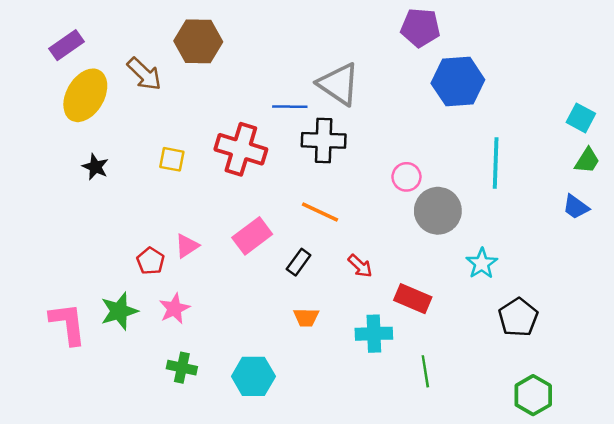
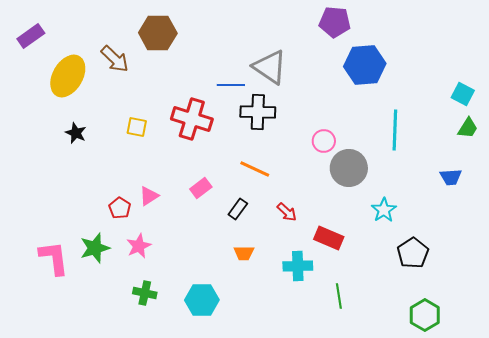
purple rectangle: (66, 45) -> (31, 36), moved
blue trapezoid: (576, 207) -> (451, 177), moved, turned -40
pink rectangle: (252, 236) -> (201, 188), size x0.7

